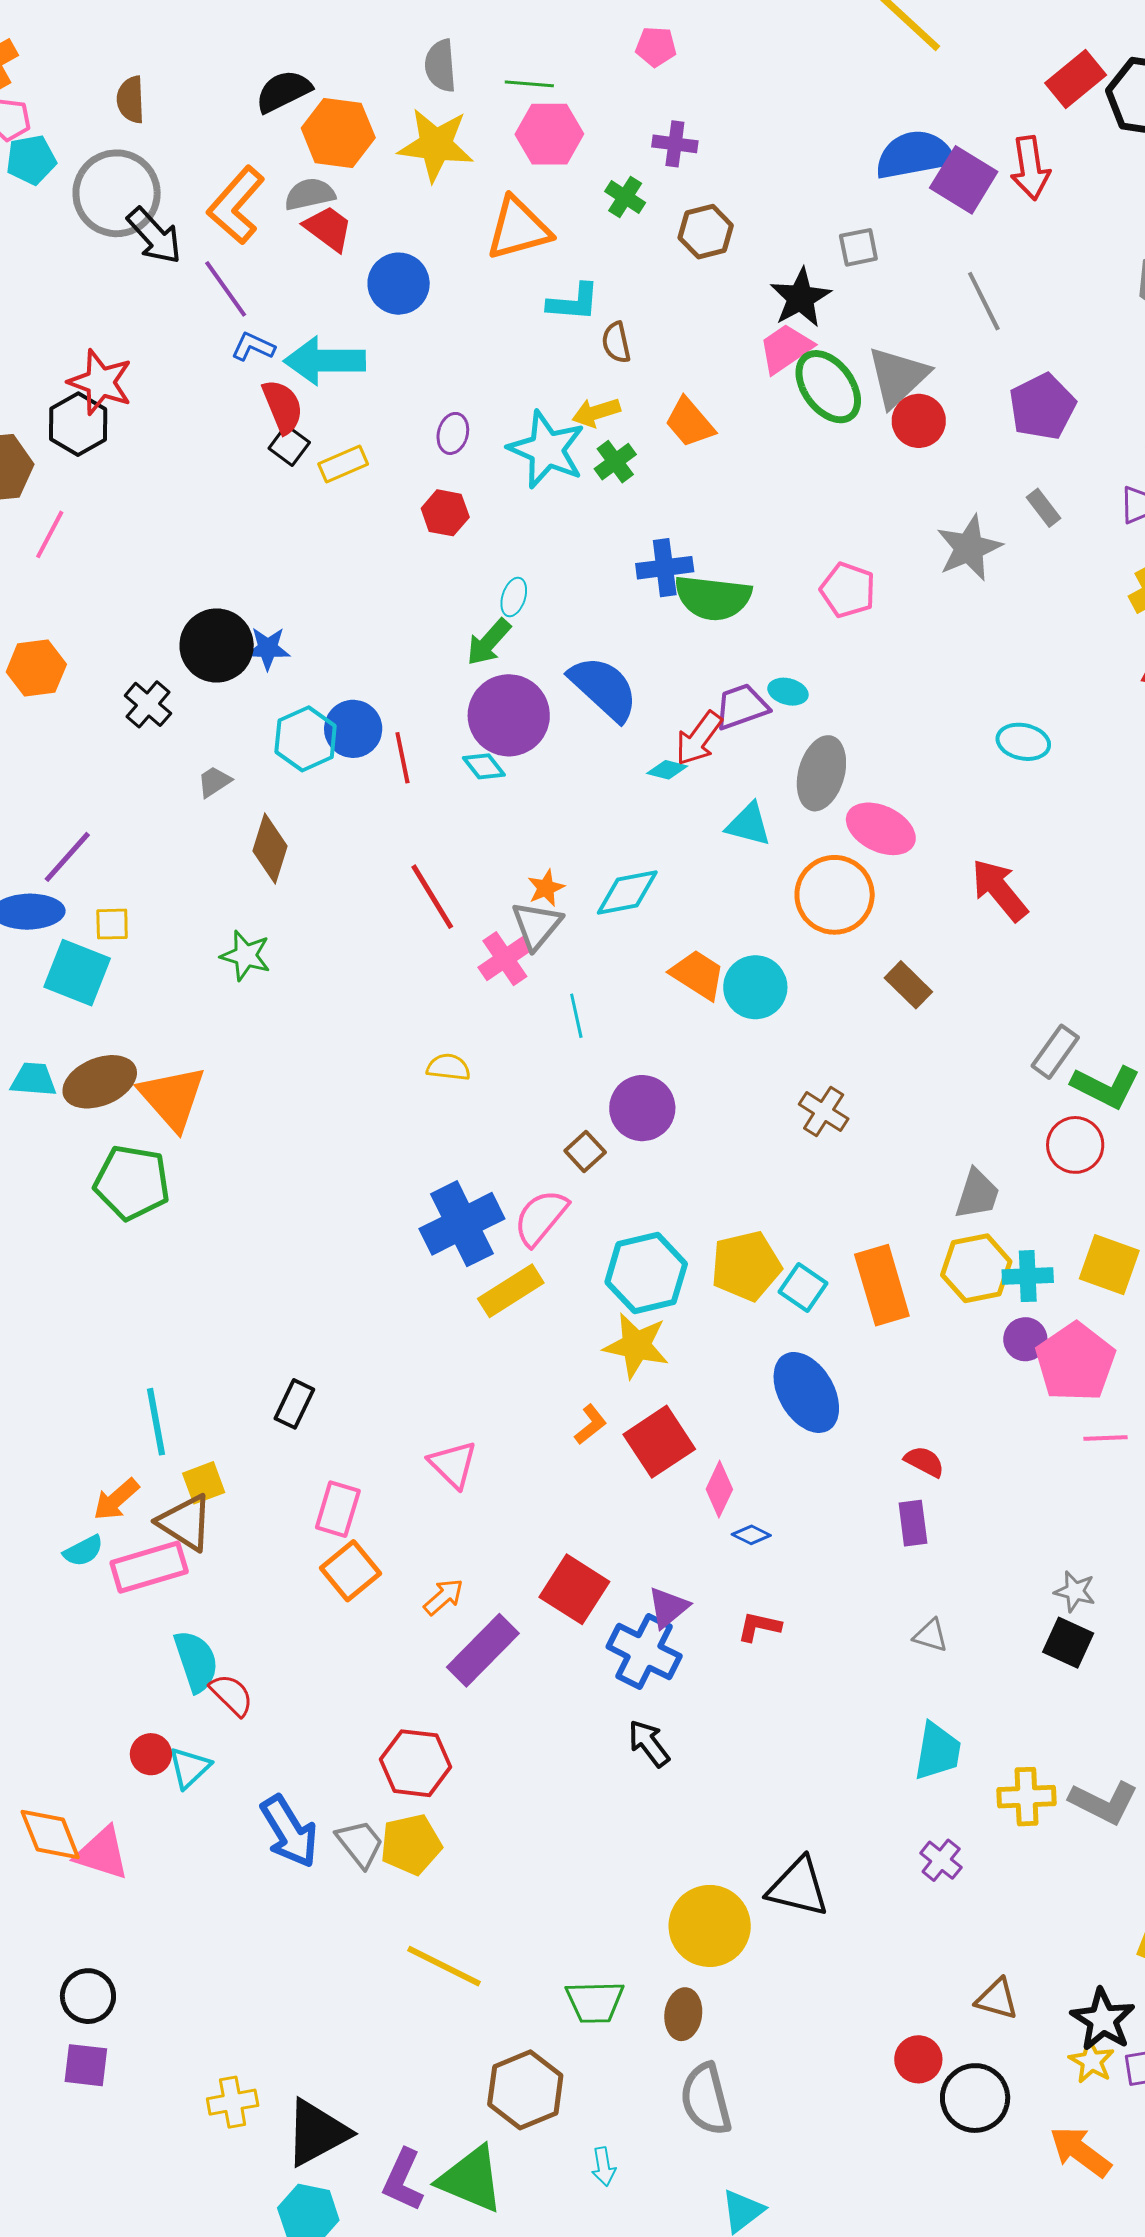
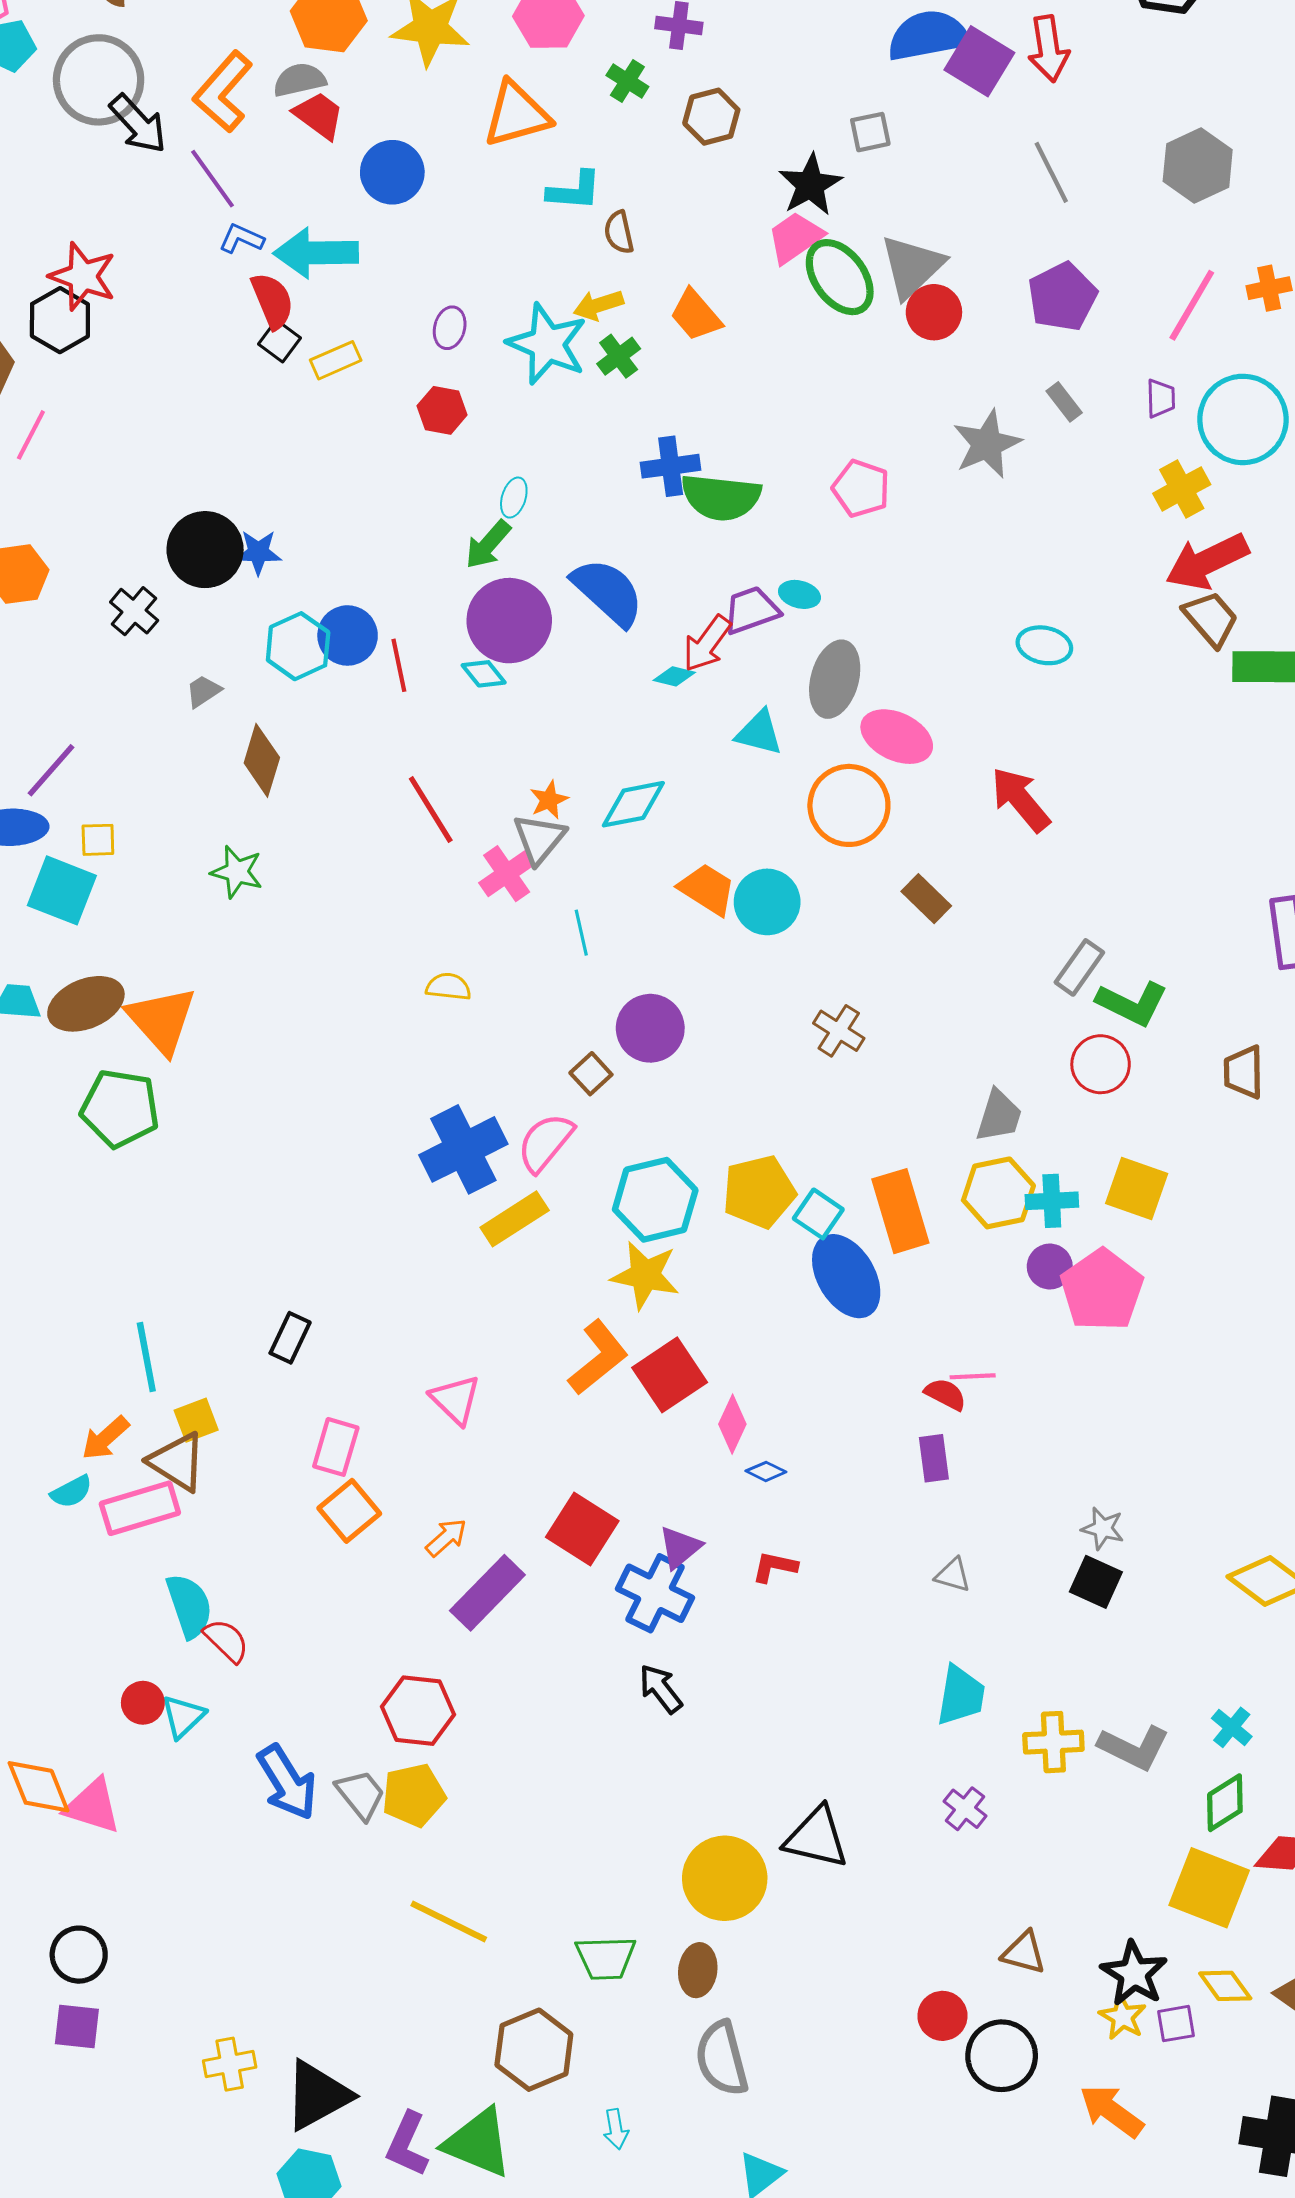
gray line: (984, 301) -> (1051, 172), moved
blue ellipse: (806, 1392) -> (846, 1276), moved
orange L-shape: (590, 1425) -> (598, 1358), size x1.8
pink line: (1106, 1438) -> (973, 1376), moved

